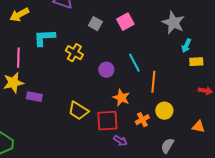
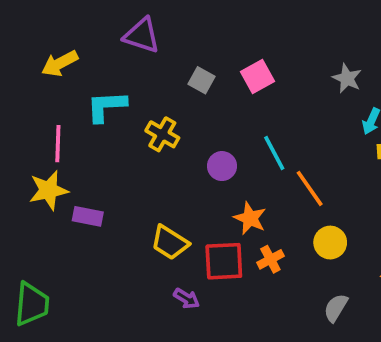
gray star: (173, 23) -> (347, 78), size x0.7
orange line: (153, 82) -> (310, 188), turned -40
orange cross: (142, 120) -> (270, 259), moved
purple arrow: (120, 141) -> (187, 298), moved

